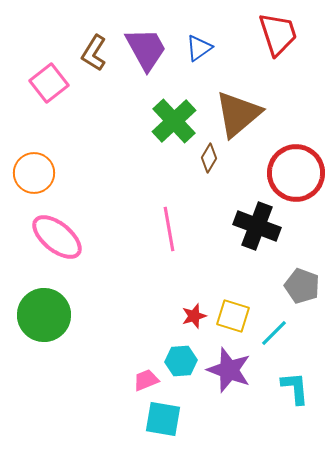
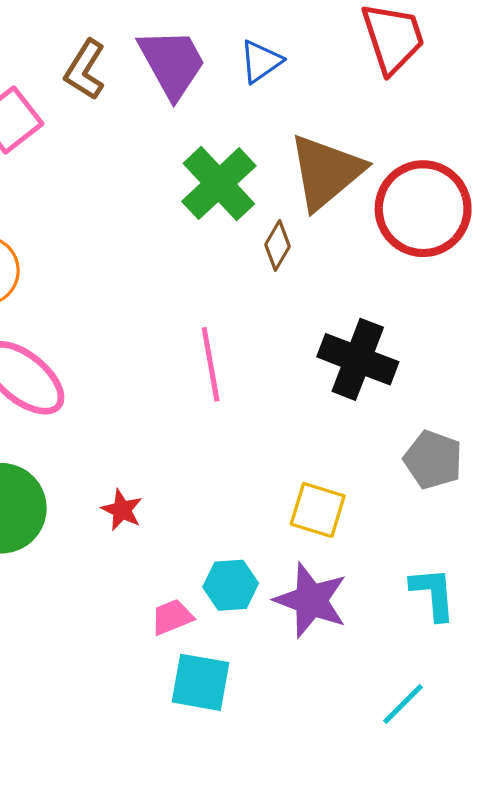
red circle: (296, 173) -> (423, 209), moved
red star: (194, 316) -> (122, 510), moved, turned -30
cyan line: (274, 333) -> (403, 704), moved
cyan L-shape: (295, 388) -> (433, 594), moved

